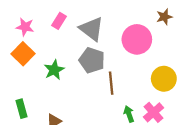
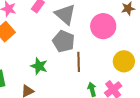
green star: (54, 70) -> (39, 66), moved, turned -30

